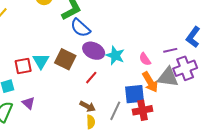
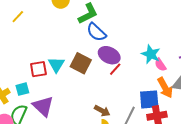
cyan star: (115, 55) -> (151, 54), moved
red line: (91, 78) -> (115, 69), moved
purple triangle: (29, 103) -> (43, 106), size x1.6

